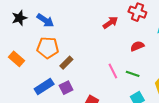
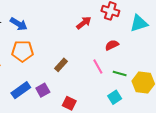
brown rectangle: (66, 63) -> (61, 65), moved
pink line: (113, 71) -> (98, 66), moved
green line: (133, 74) -> (120, 73), moved

